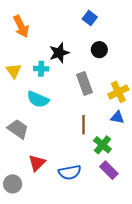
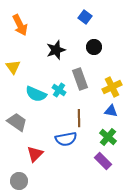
cyan cross: (41, 69) -> (59, 90), moved, turned 32
green cross: (102, 145) -> (108, 137), moved
blue semicircle: (70, 172) -> (66, 139), moved
gray circle: (13, 184) -> (19, 181), moved

